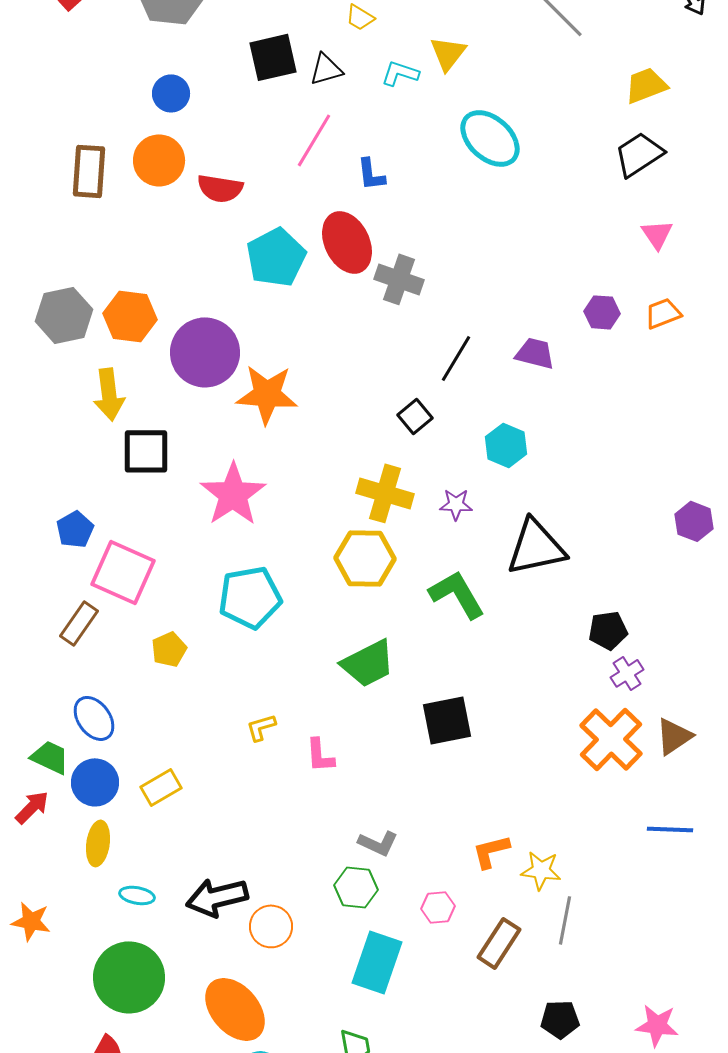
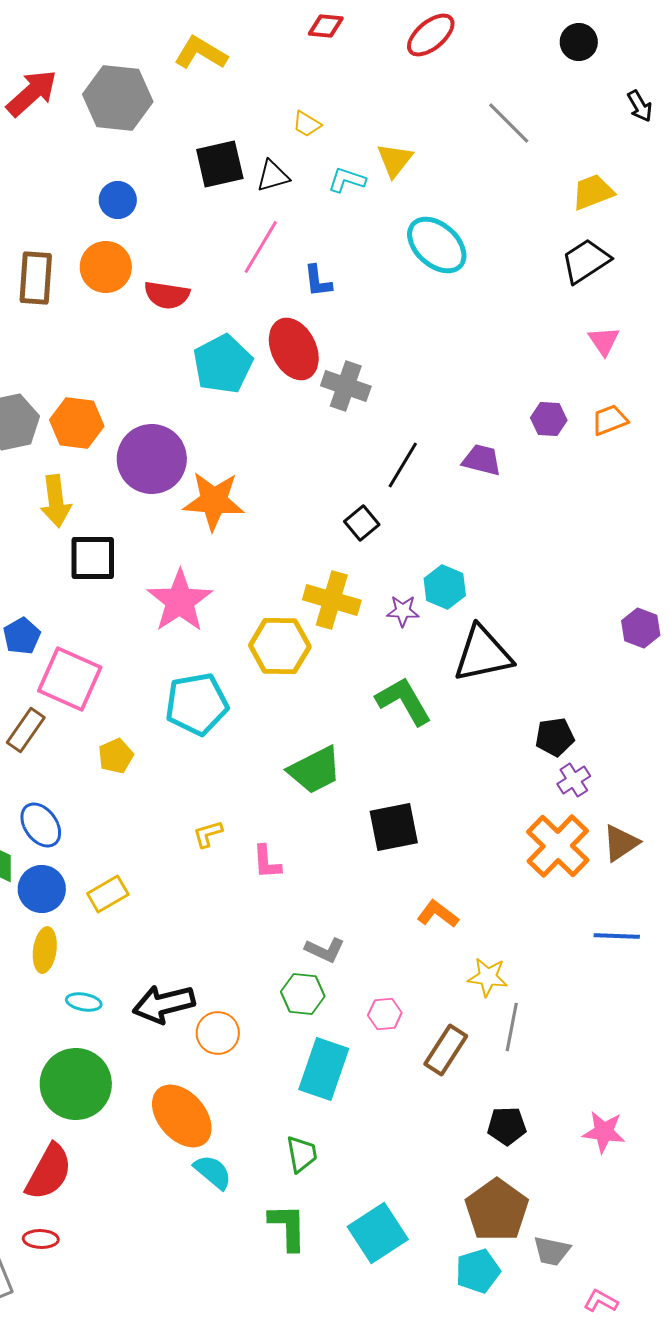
cyan hexagon: (506, 445) -> (445, 587), moved
yellow hexagon: (365, 558) -> (280, 646), moved
orange L-shape: (491, 851) -> (438, 914), moved, turned 51

